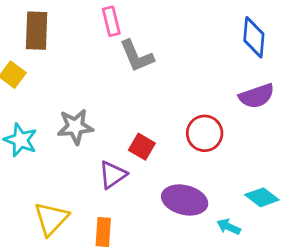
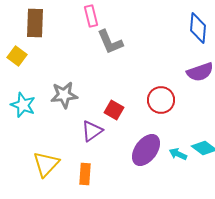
purple ellipse: (185, 200) -> (146, 150), turned -68
cyan arrow: (229, 227) -> (178, 154), moved

